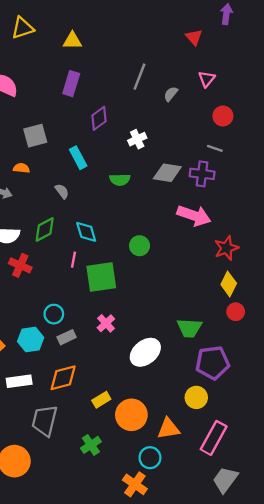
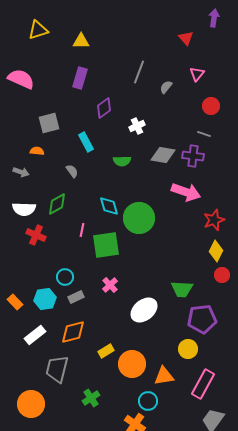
cyan diamond: (86, 232) -> (109, 206), moved
green circle: (140, 246) -> (139, 218), size x1.8
white rectangle: (19, 381) -> (35, 335), turned -30
green cross: (91, 445) -> (91, 398), moved

